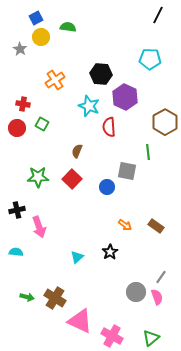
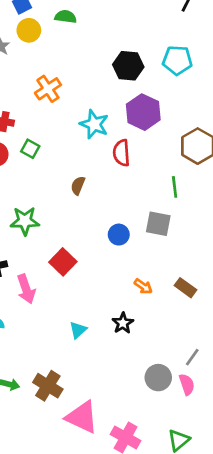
black hexagon: (101, 74) -> (128, 66), moved
gray square: (127, 171) -> (158, 224), moved
red square: (72, 179) -> (63, 262), moved

